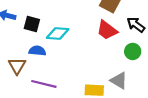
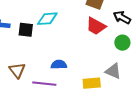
cyan diamond: (58, 34) -> (47, 19), moved
blue semicircle: (37, 51) -> (59, 65), moved

